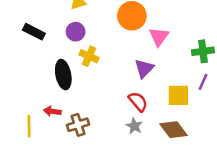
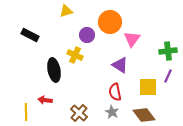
purple circle: (76, 32) -> (87, 35), moved
purple triangle: (144, 68) -> (120, 65), turned -42
red semicircle: (138, 102) -> (115, 92), turned -150
brown cross: (78, 125) -> (79, 113), moved, turned -30

